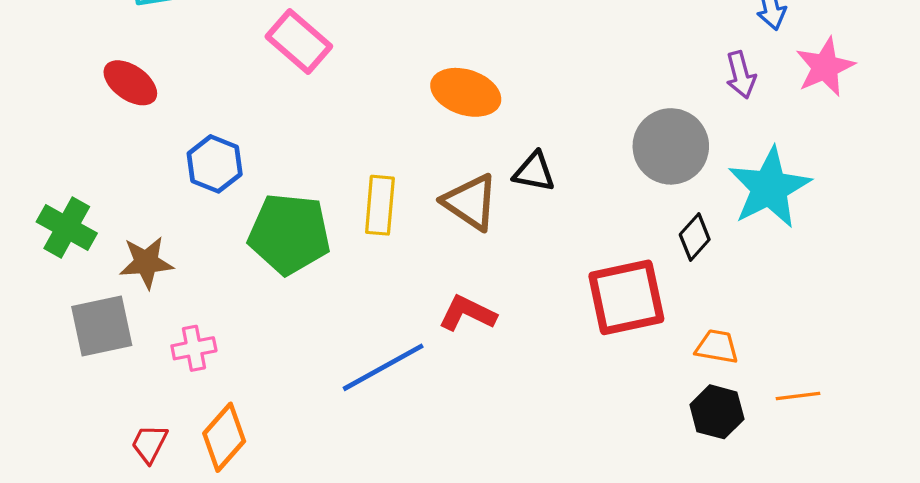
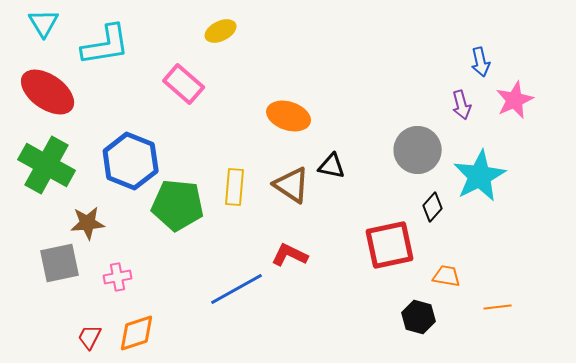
red ellipse: (130, 83) -> (48, 92), moved, size x1.6
blue hexagon: (215, 164) -> (131, 161), size x1.6
green cross: (67, 227) -> (47, 165), moved, size x1.5
black hexagon: (717, 412) -> (419, 317), moved
orange diamond: (224, 437) -> (137, 333), turned 30

